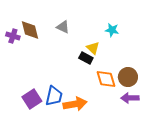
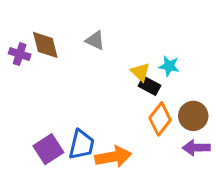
cyan star: (112, 30) -> (169, 66), moved
black rectangle: (86, 58) -> (149, 86), moved
orange diamond: (106, 79) -> (160, 119), turned 55

